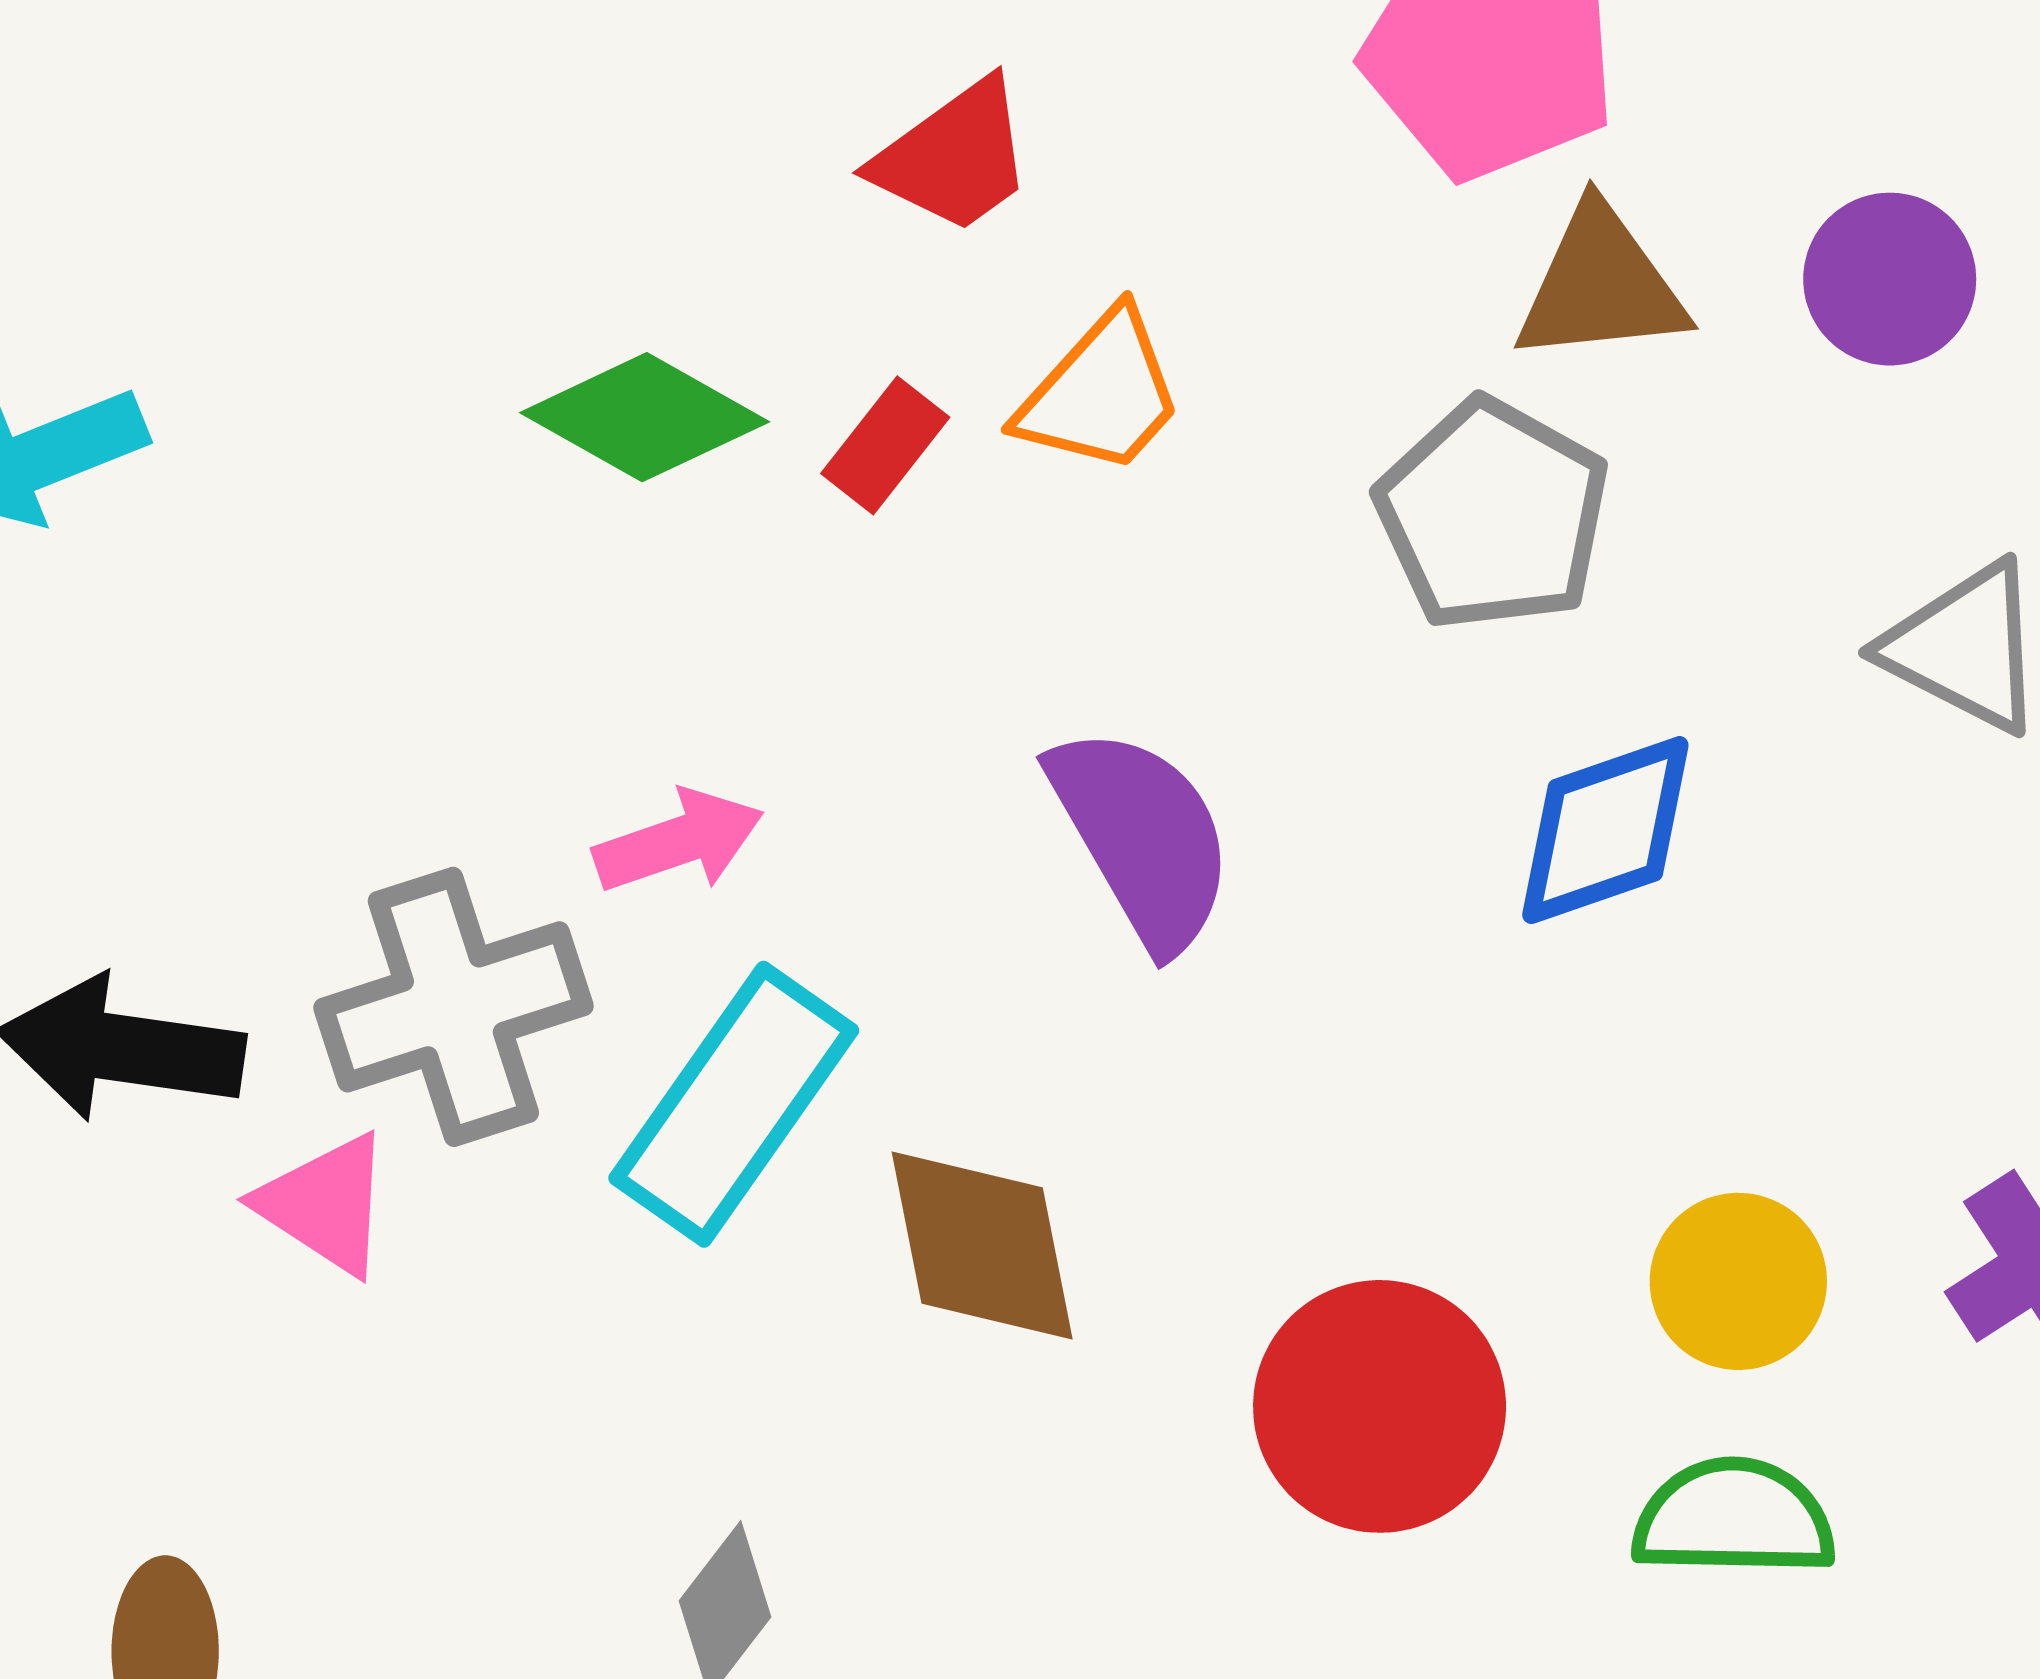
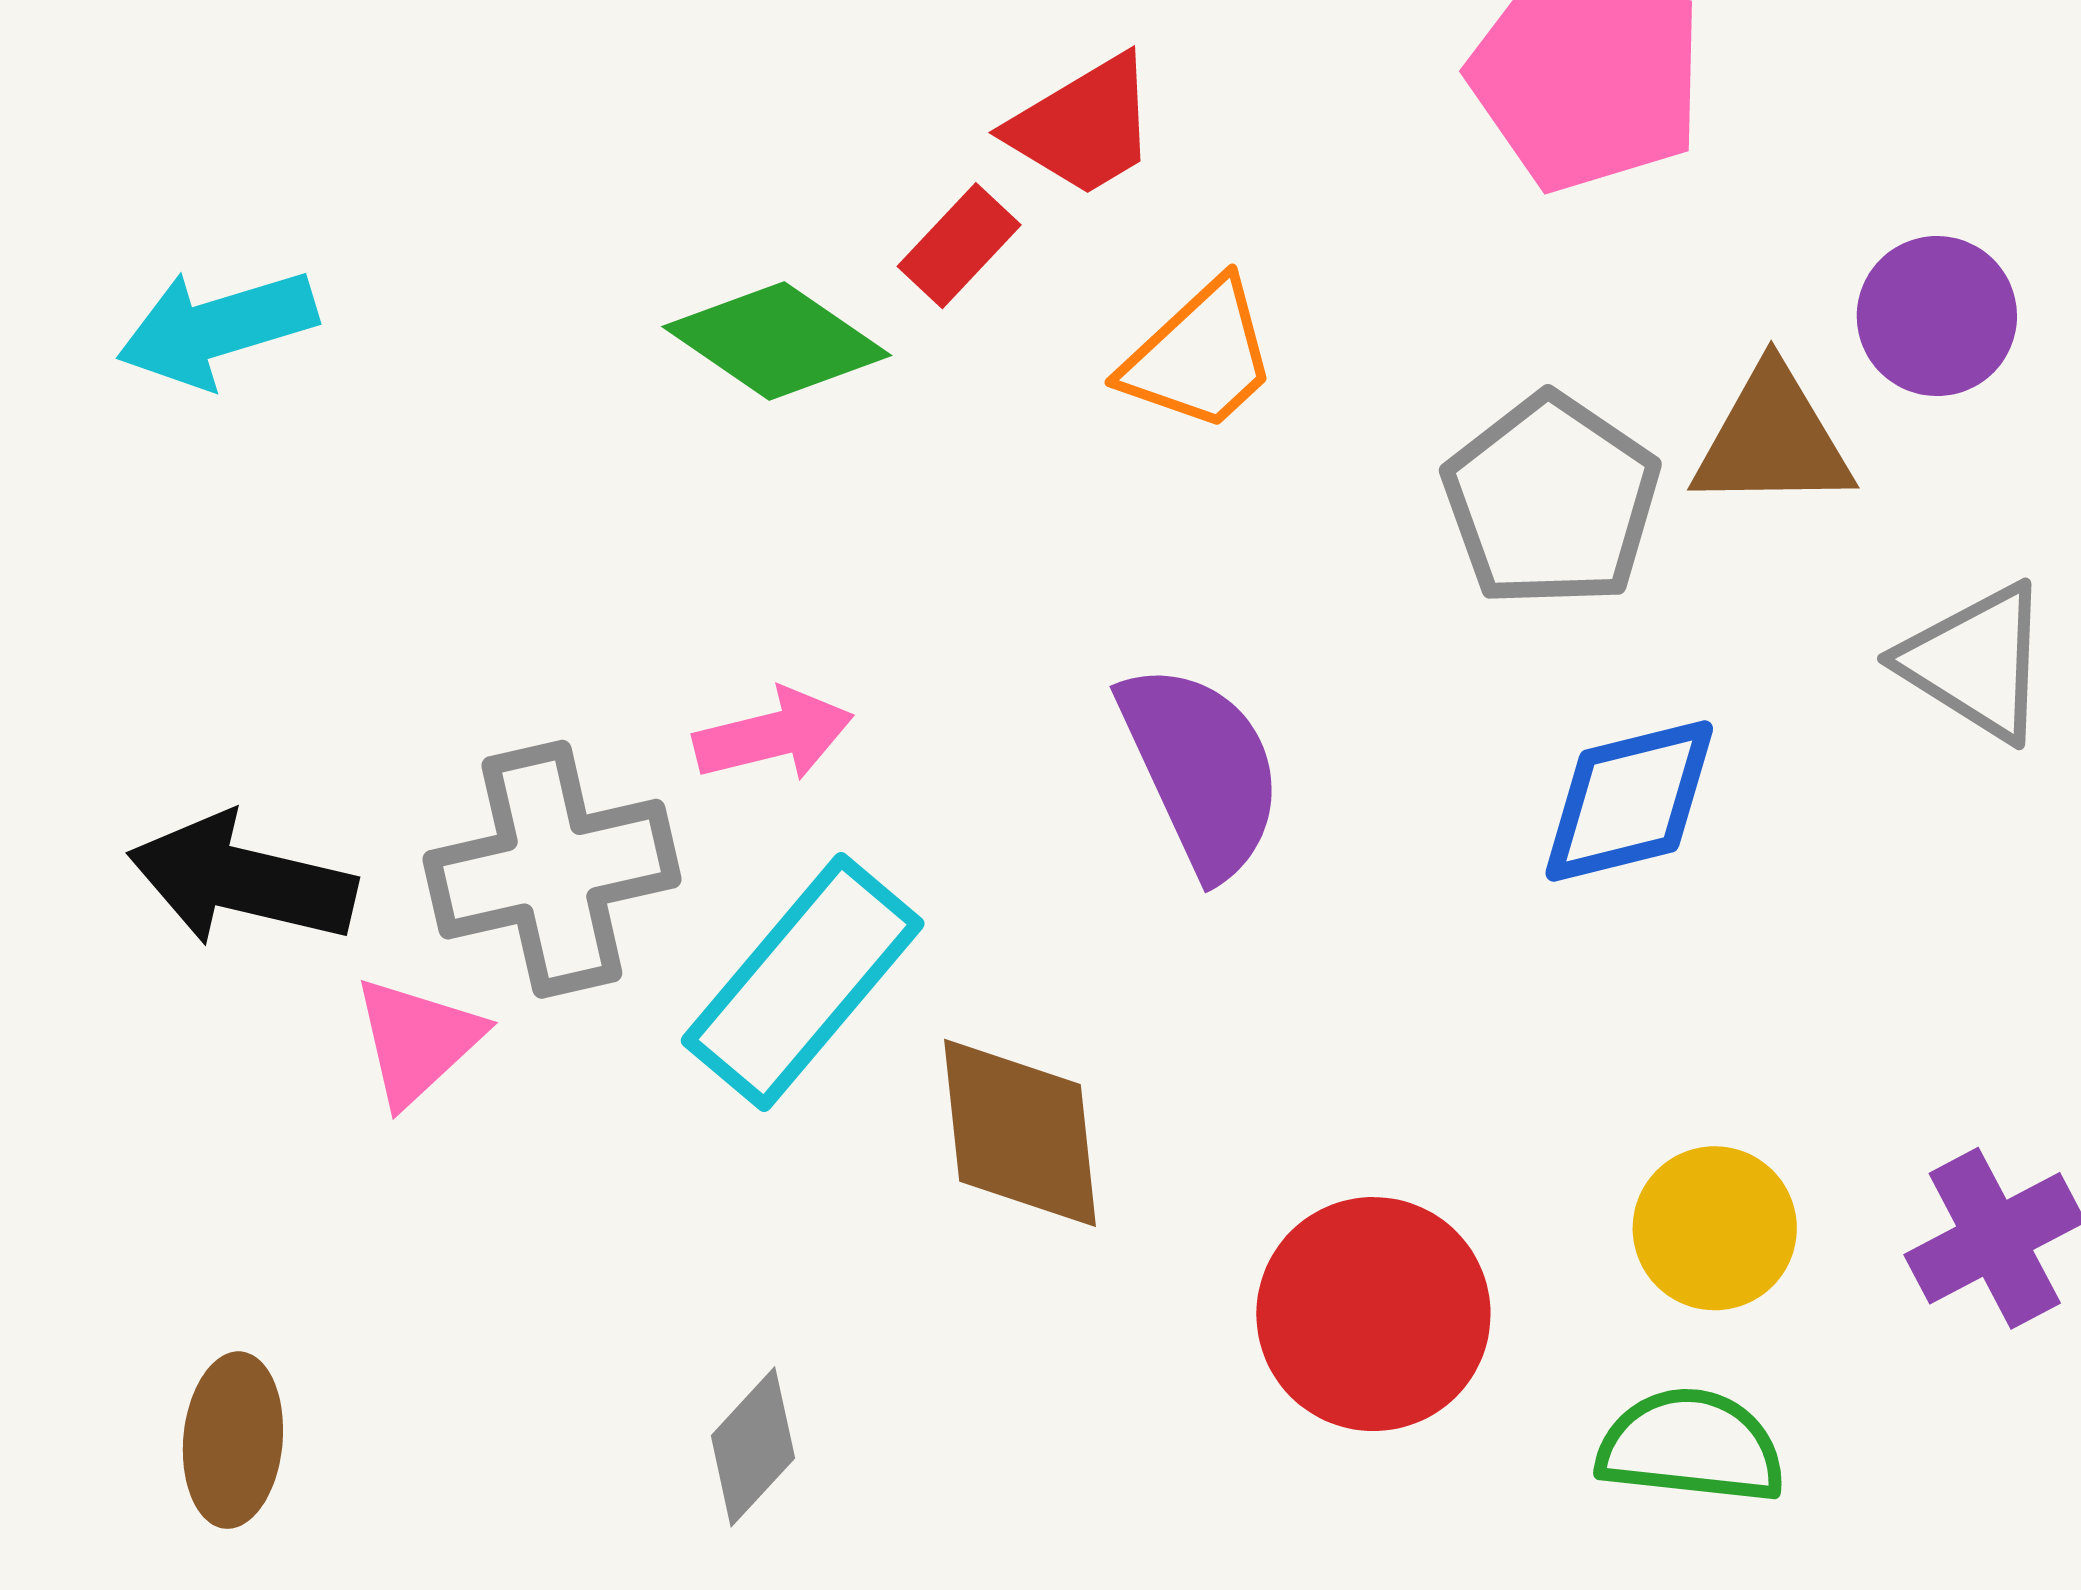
brown triangle: (1601, 285) -> (1772, 439), moved
red rectangle: (885, 445) -> (959, 246), moved
pink triangle: (325, 1204) -> (417, 1041), turned 39

